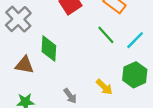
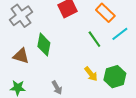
cyan line: (135, 40) -> (120, 34), moved
yellow arrow: (104, 87) -> (91, 74), moved

